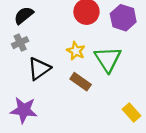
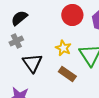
black triangle: (39, 69) -> (32, 63), turned -30

